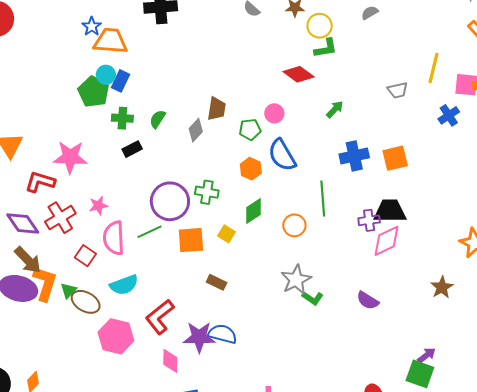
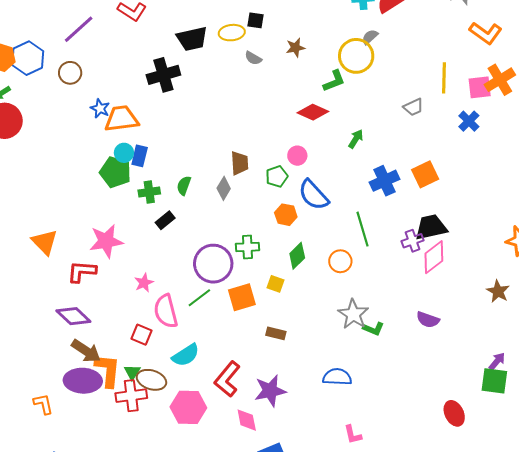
yellow circle: (320, 26) -> (356, 56), moved, size x1.4
red cross: (60, 218) -> (131, 396), moved, turned 36
blue semicircle: (222, 334) -> (337, 377), moved

